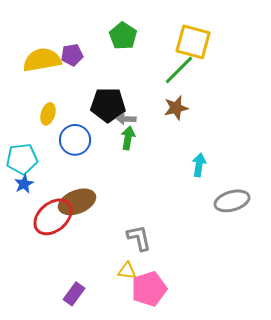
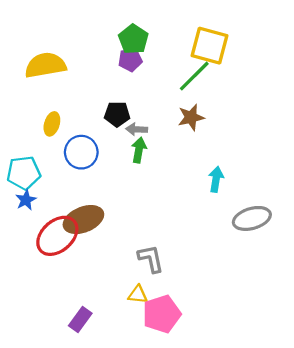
purple pentagon: (72, 55) -> (130, 60), moved
black pentagon: (108, 105) -> (117, 114), size x0.7

